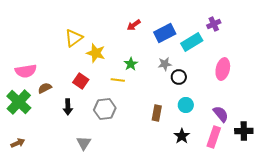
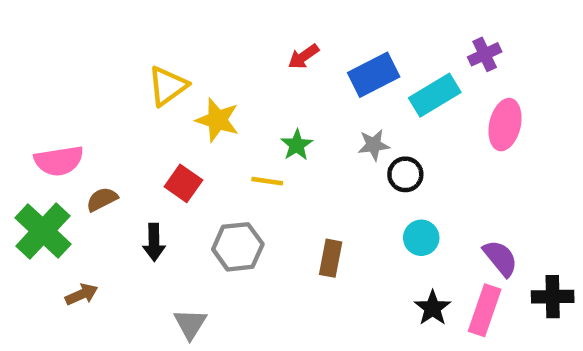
pink ellipse: (223, 69) -> (505, 125), moved
brown rectangle: (157, 113) -> (331, 258), moved
black star: (182, 136) -> (433, 308), moved
brown arrow: (18, 143) -> (82, 294), moved

